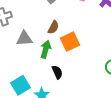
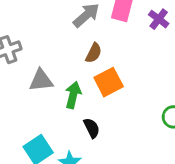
brown semicircle: (53, 27) -> (94, 53), moved

